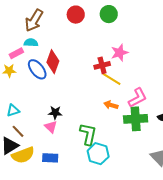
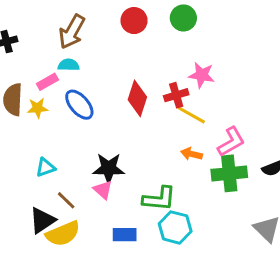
pink star: (120, 53) -> (202, 75), turned 30
red diamond: (53, 62) -> (137, 98), moved
black star: (55, 113) -> (109, 168), size x1.5
brown line: (18, 131) -> (66, 200), moved
green L-shape: (88, 134) -> (159, 199), turned 85
blue rectangle: (50, 158) -> (125, 235), moved

